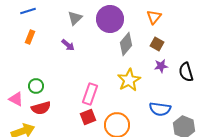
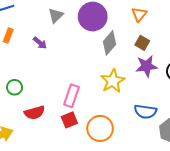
purple arrow: (68, 45) -> (40, 43), moved
purple star: (161, 66) -> (147, 66), size x1.5
red semicircle: (41, 108) -> (35, 113), moved

